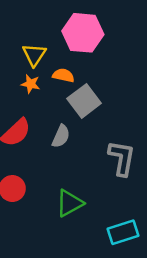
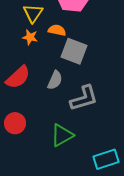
gray square: (84, 101) -> (74, 51), turned -32
gray L-shape: (122, 158) -> (84, 98), moved, turned 64

